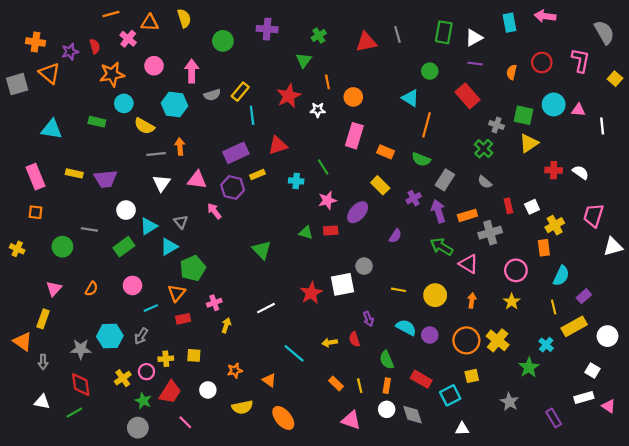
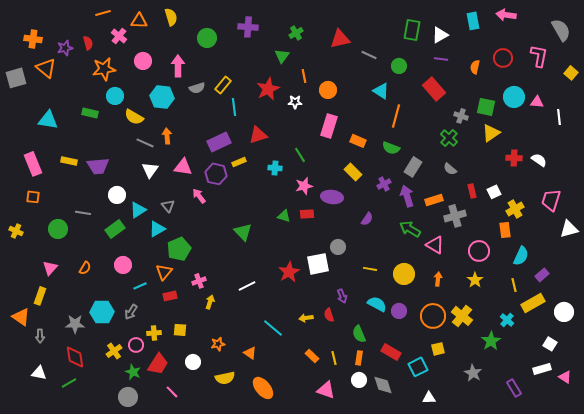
gray line: (397, 34) -> (369, 55), moved, turned -49
gray line: (156, 154) -> (145, 143), turned 30
purple ellipse: (358, 212) -> (332, 197), turned 55

